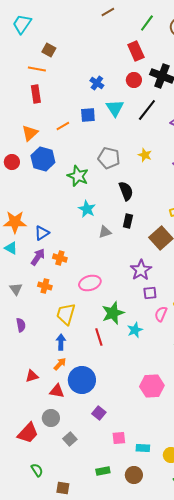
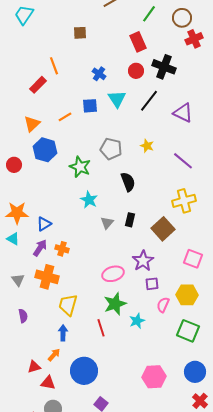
brown square: (49, 50) -> (80, 33), moved, turned -32
orange line: (37, 69) -> (54, 66), moved, turned 60
red rectangle: (36, 94) -> (38, 85), turned 54
red circle: (12, 162) -> (14, 165), moved
black rectangle: (128, 221) -> (130, 220), moved
gray triangle: (105, 232) -> (107, 223), turned -32
pink ellipse: (90, 283) -> (113, 274), moved
orange cross: (45, 286) -> (47, 277), size x1.6
orange arrow: (60, 364) -> (54, 355), moved
red triangle: (57, 391) -> (48, 383), moved

